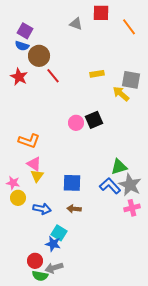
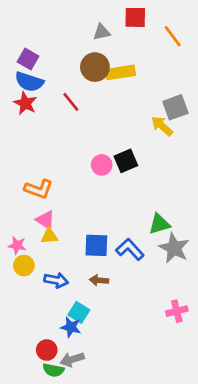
gray triangle: (76, 24) -> (102, 32), turned -32
purple square: (25, 31) -> (28, 59), moved
blue semicircle: (22, 46) -> (29, 82), moved, size x1.5
brown circle: (39, 56) -> (95, 67), moved
yellow rectangle: (97, 74) -> (120, 72), moved, size x1.5
gray square: (131, 80) -> (175, 107), turned -30
yellow triangle: (37, 176) -> (49, 236), turned 48
blue L-shape: (110, 186) -> (130, 249), moved
pink cross: (132, 208) -> (177, 311), moved

